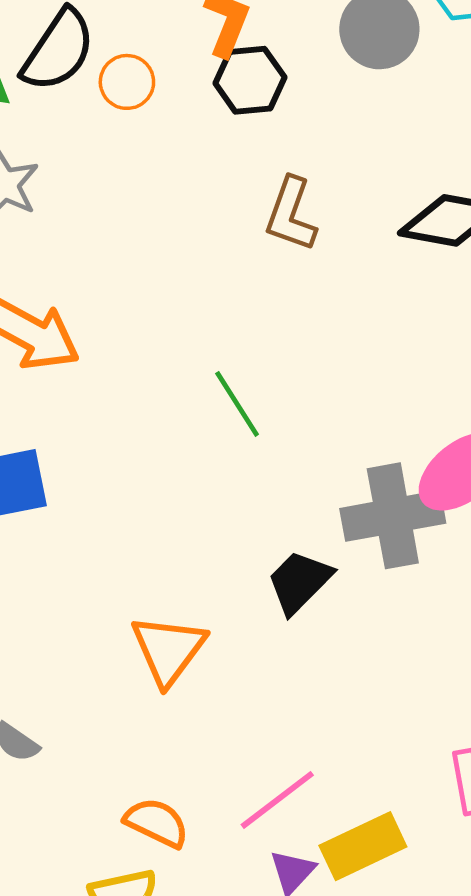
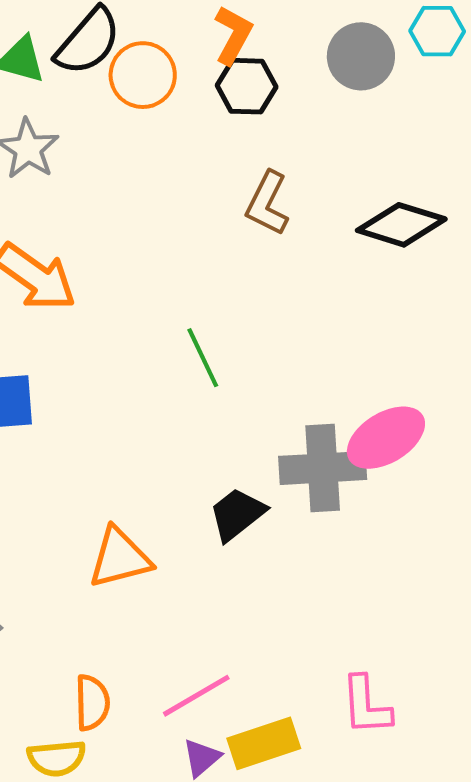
orange circle: (127, 82) -> (143, 75), size x1.4
orange triangle: (168, 650) -> (120, 558), turned 32
orange semicircle: (157, 823) -> (92, 703), turned 56

